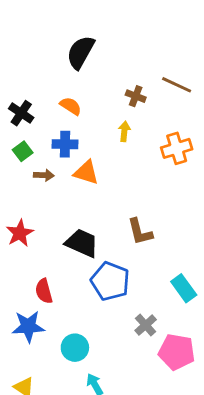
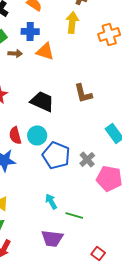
yellow arrow: (124, 131) -> (72, 22), size x1.5
blue pentagon: (110, 281) -> (56, 155), moved
cyan circle: (75, 348) -> (37, 135), moved

